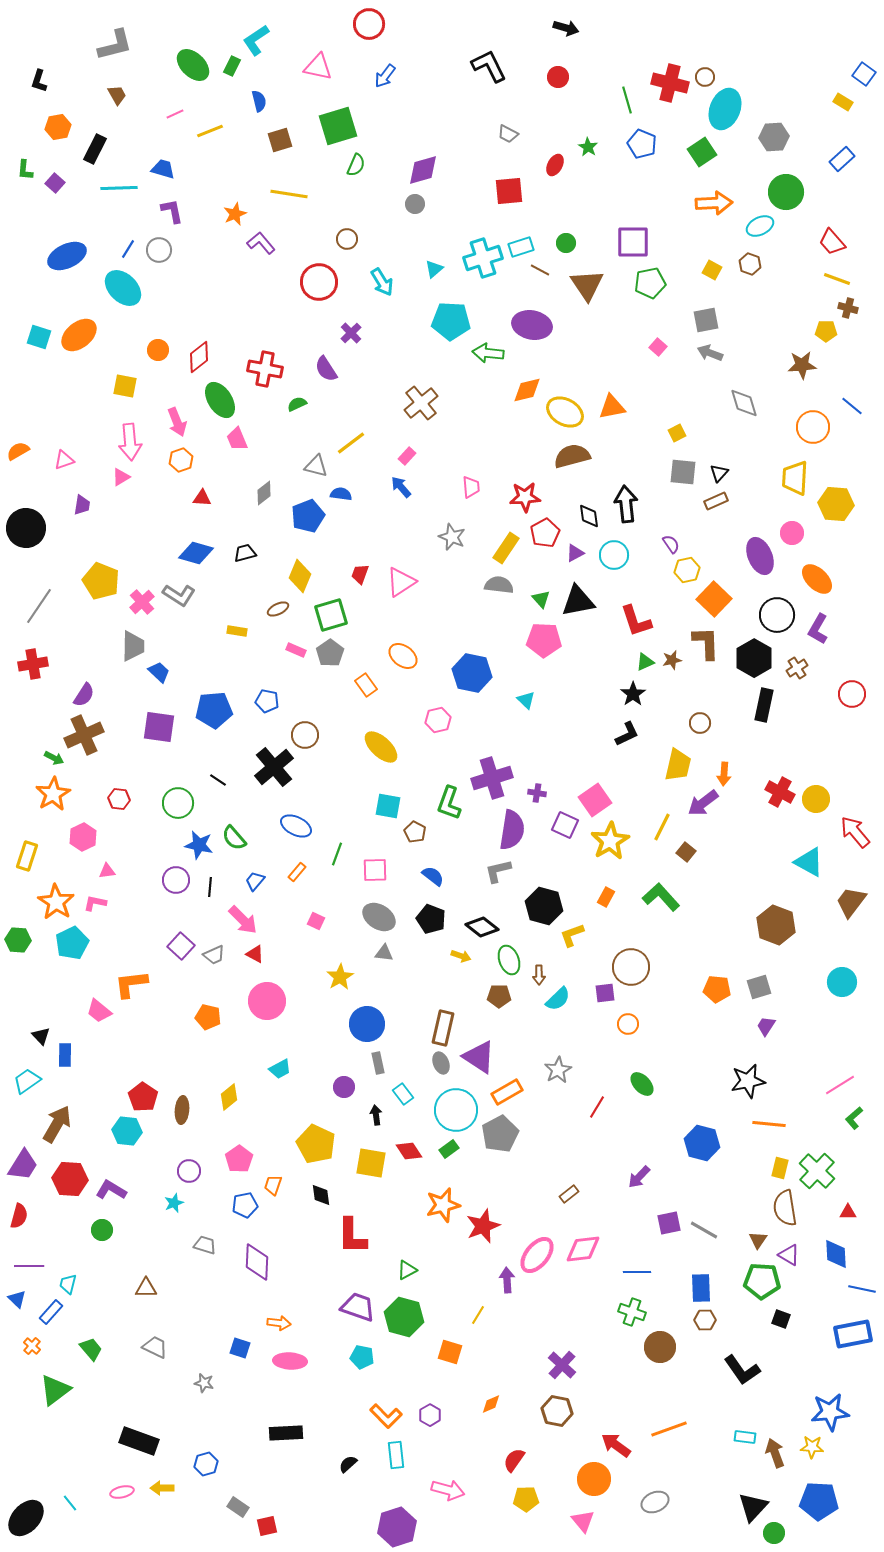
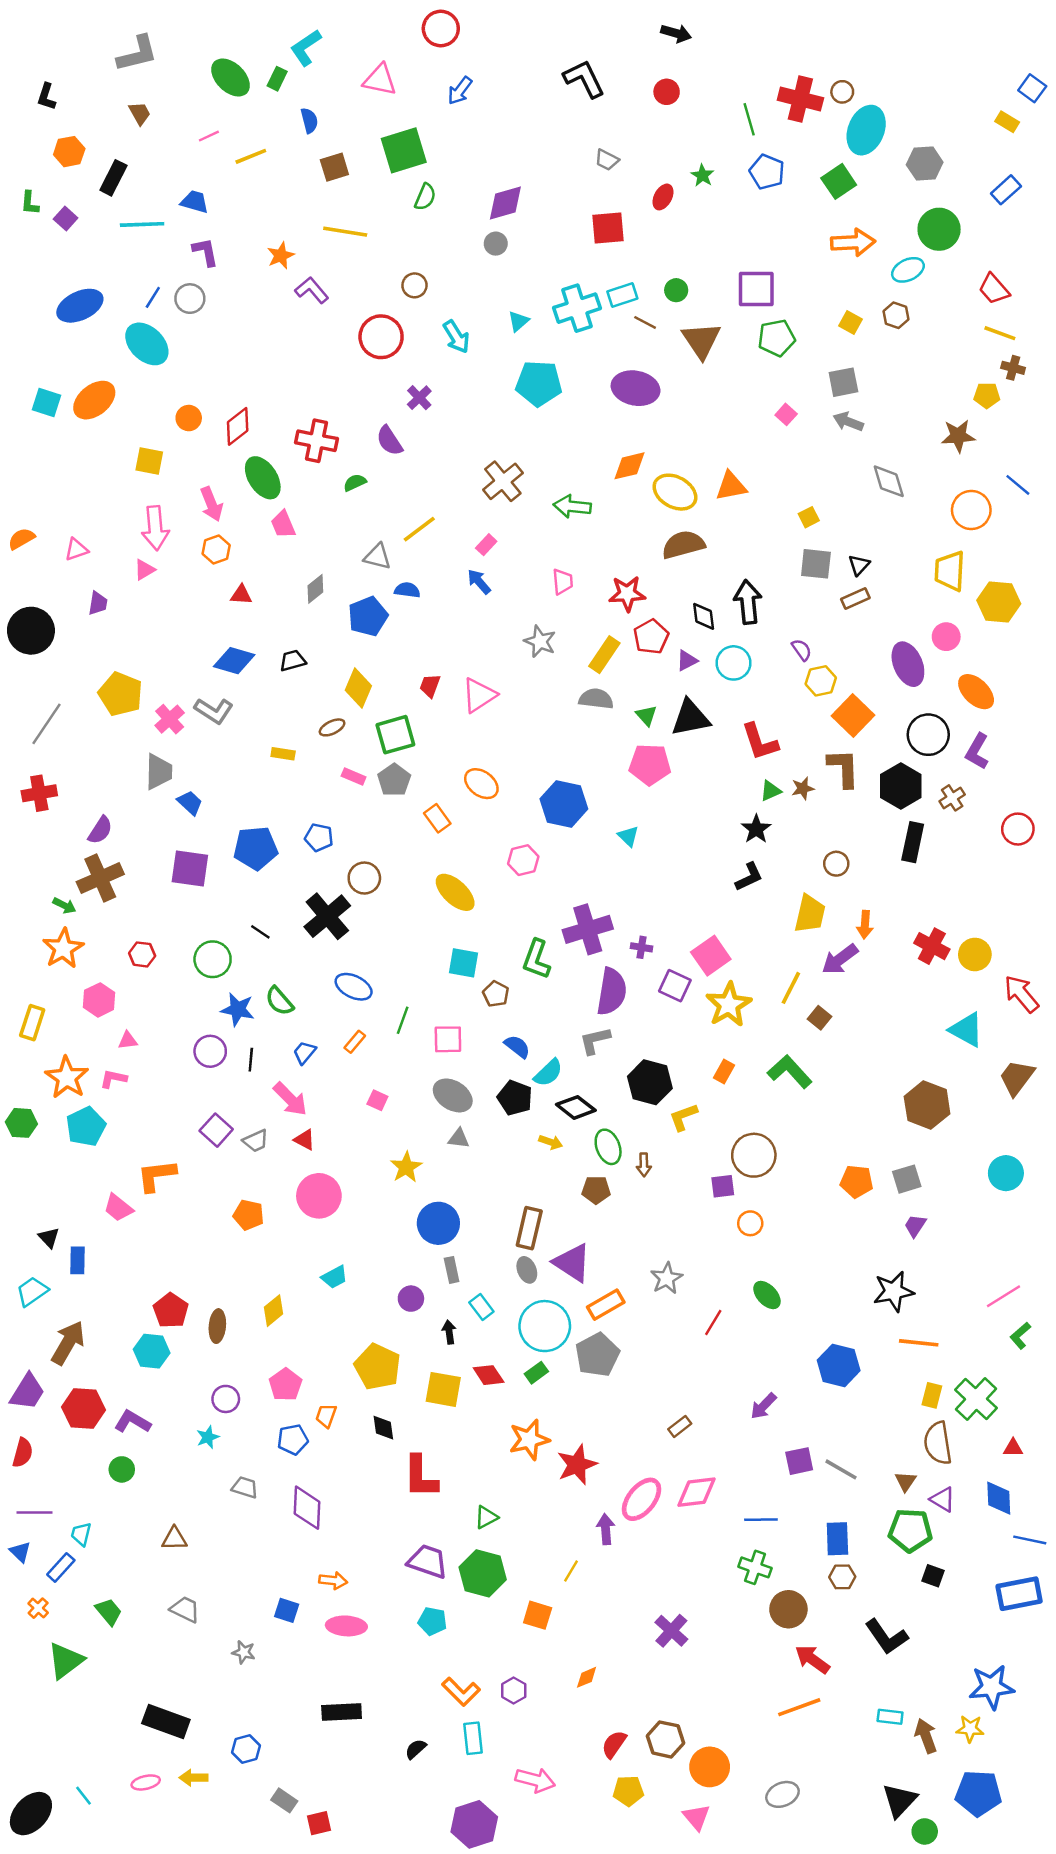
green arrow: (488, 353) -> (572, 506), moved
cyan semicircle: (558, 999) -> (548, 1073), moved
brown hexagon: (557, 1411) -> (665, 1739), moved
red arrow: (616, 1445) -> (812, 1659), moved

